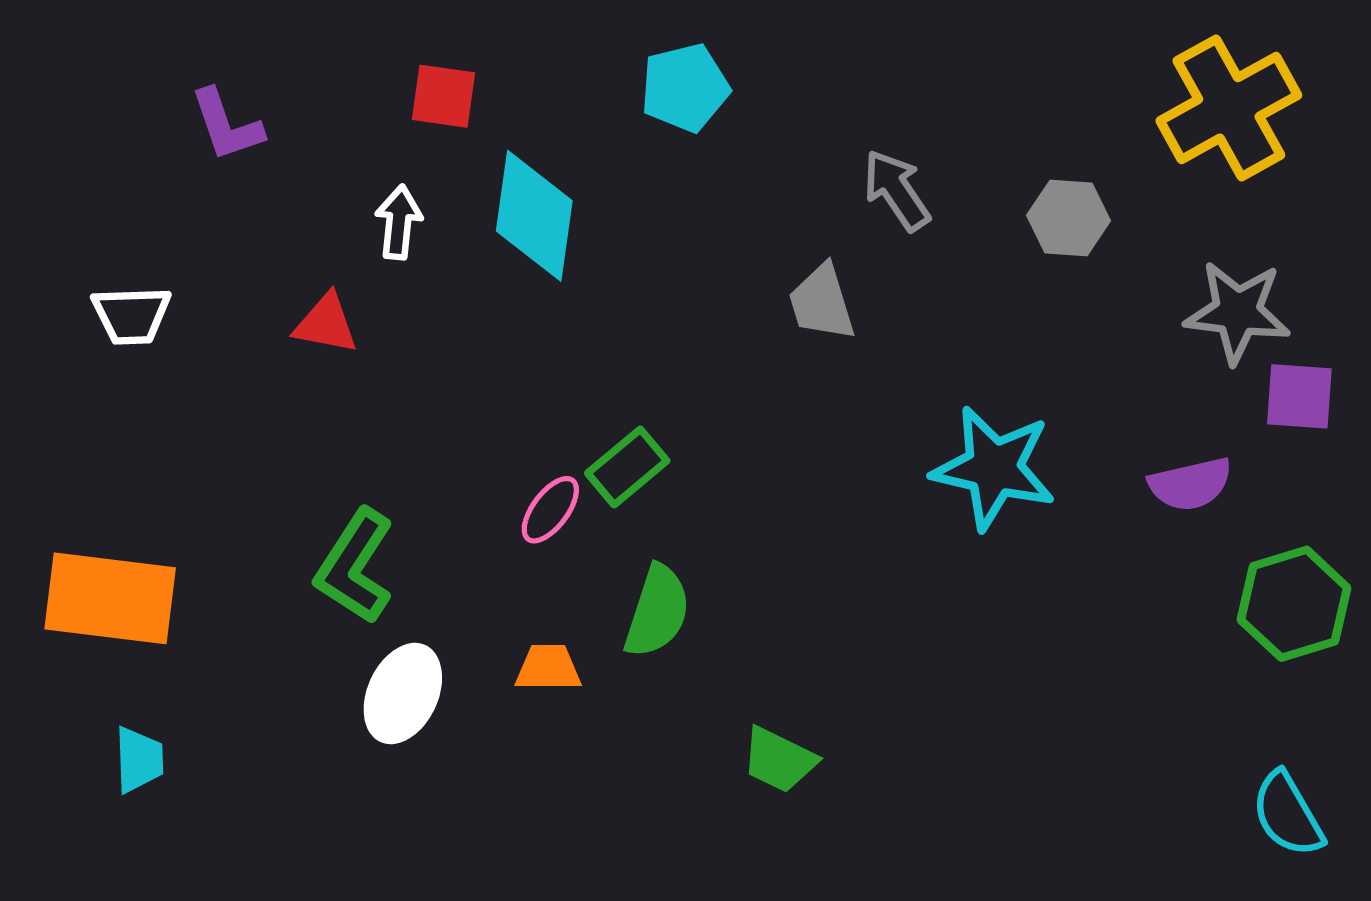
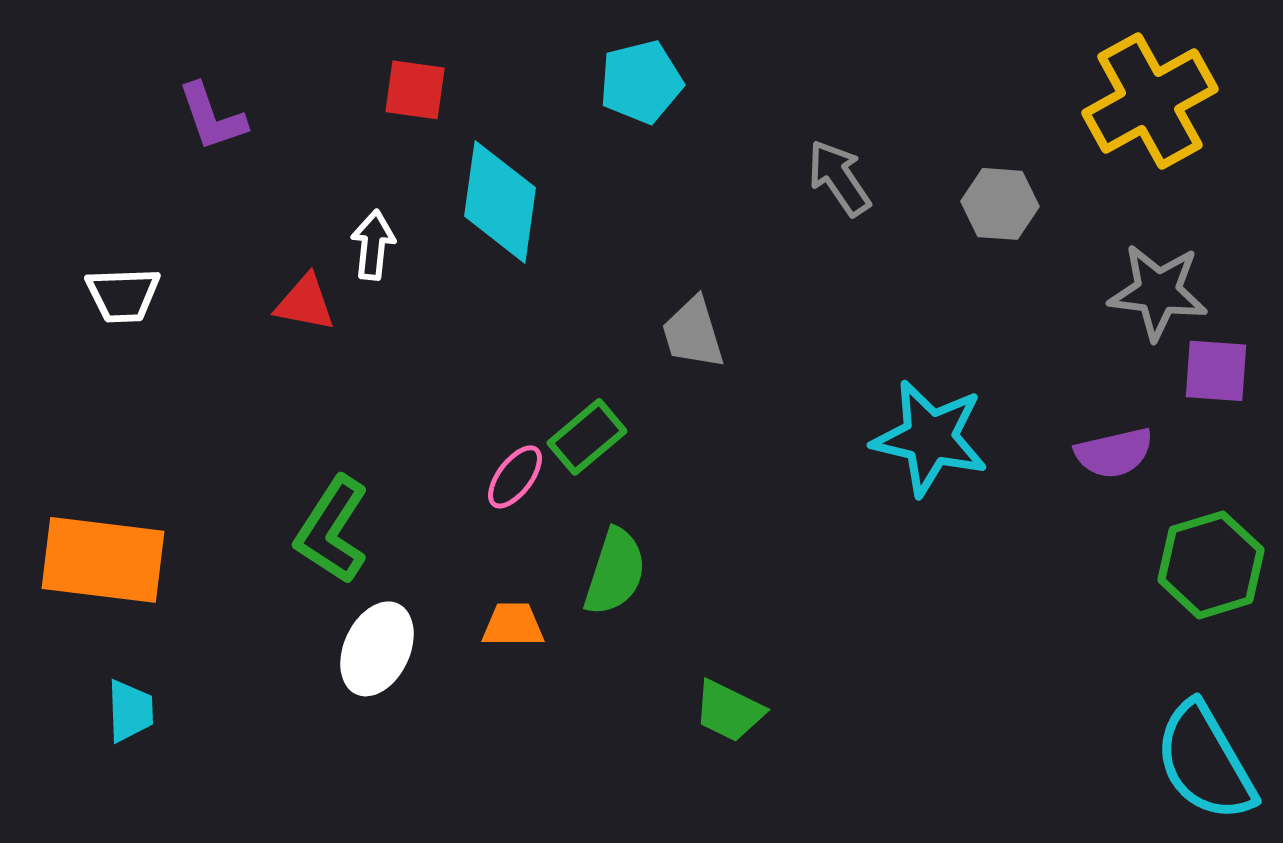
white arrow: (399, 222) -> (373, 245), moved
gray trapezoid: (822, 302) -> (693, 333), moved
cyan semicircle: (1288, 814) -> (1205, 762), size x1.5

